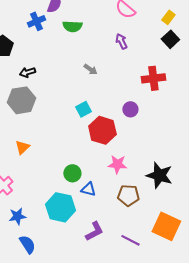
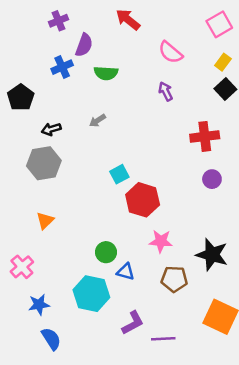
gray arrow: (90, 69) -> (97, 121), moved, turned 112
purple circle: (130, 109) -> (212, 179), moved
purple line: (130, 240) -> (163, 339), moved, turned -30

